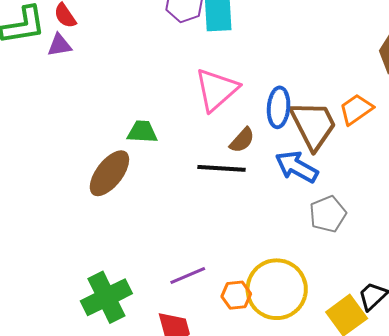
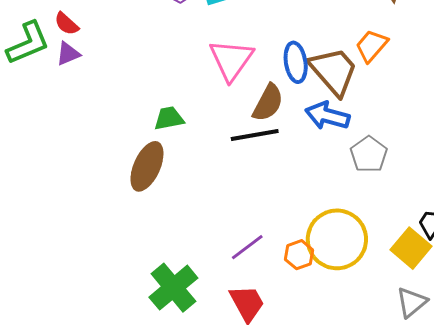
brown semicircle: (242, 140) -> (268, 103), size x1.4

